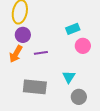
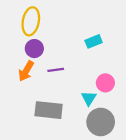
pink circle: (83, 46) -> (105, 83), moved
gray circle: (79, 97) -> (101, 122), size x1.5

